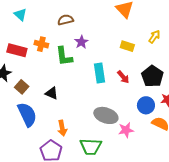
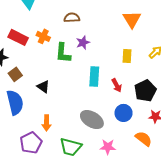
yellow rectangle: (127, 46) -> (127, 56), turned 64
blue circle: (146, 105) -> (124, 113), moved
pink star: (126, 130) -> (108, 147), moved

